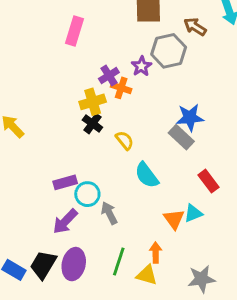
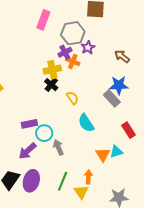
brown arrow: (195, 27) -> (122, 56), moved
gray hexagon: (169, 51) -> (73, 33), moved
yellow triangle: (147, 275) -> (81, 192), turned 35

